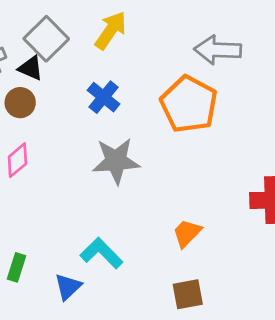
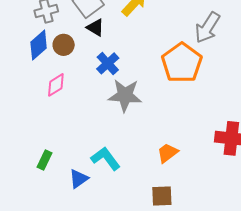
gray arrow: (218, 50) -> (207, 28), turned -68
black triangle: (31, 68) -> (95, 28), moved
blue cross: (104, 97) -> (108, 63), moved

